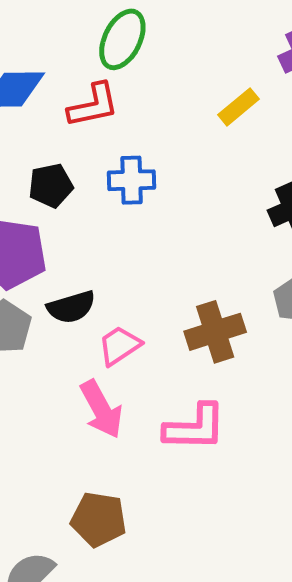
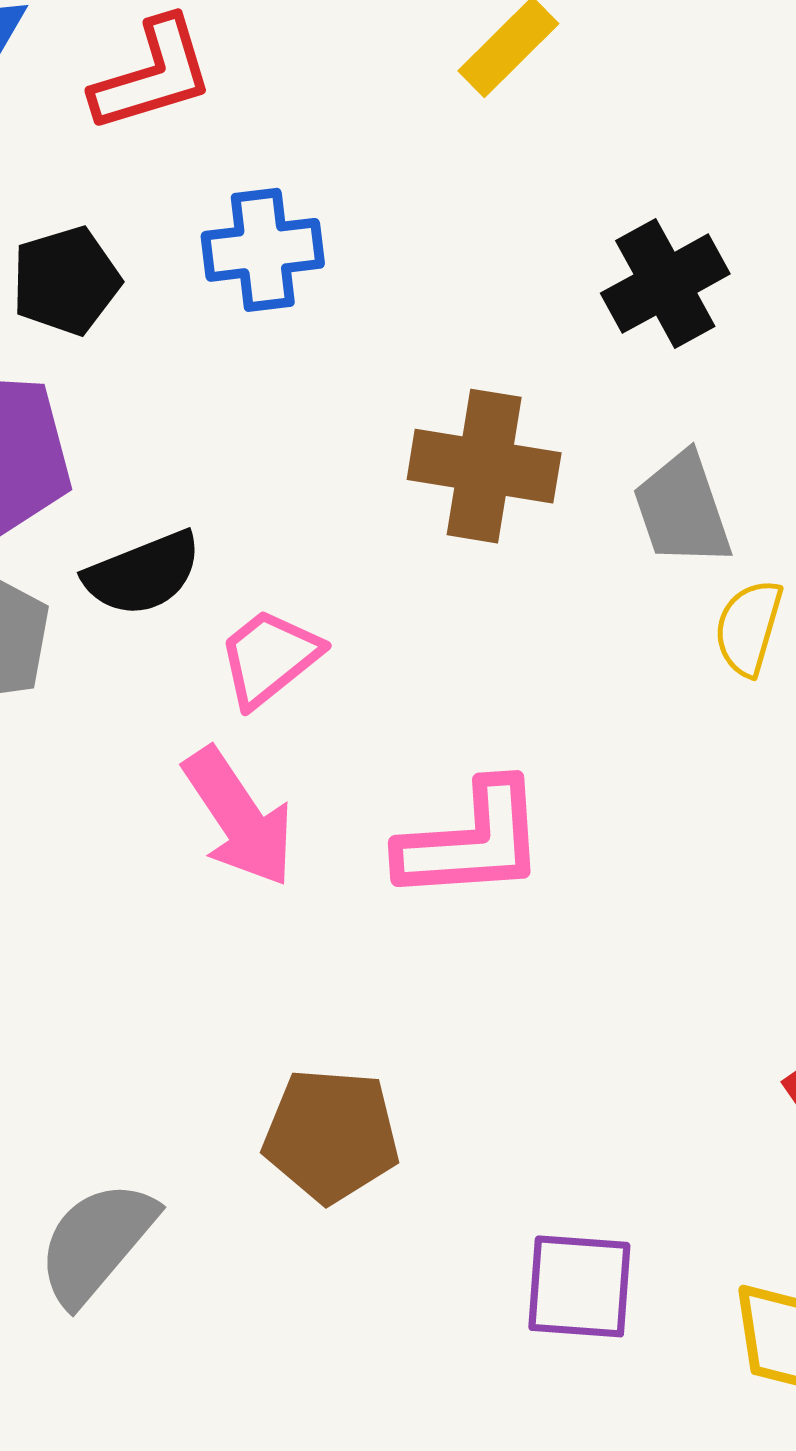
brown cross: (215, 332) -> (484, 466), moved, turned 32
brown pentagon: (99, 519) -> (331, 1135), moved

